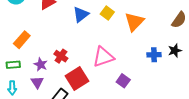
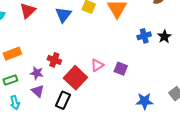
orange rectangle: (22, 40) -> (12, 54), turned 42
black star: (175, 51) -> (164, 37), moved
pink triangle: (103, 57) -> (97, 65), moved, size x0.6

